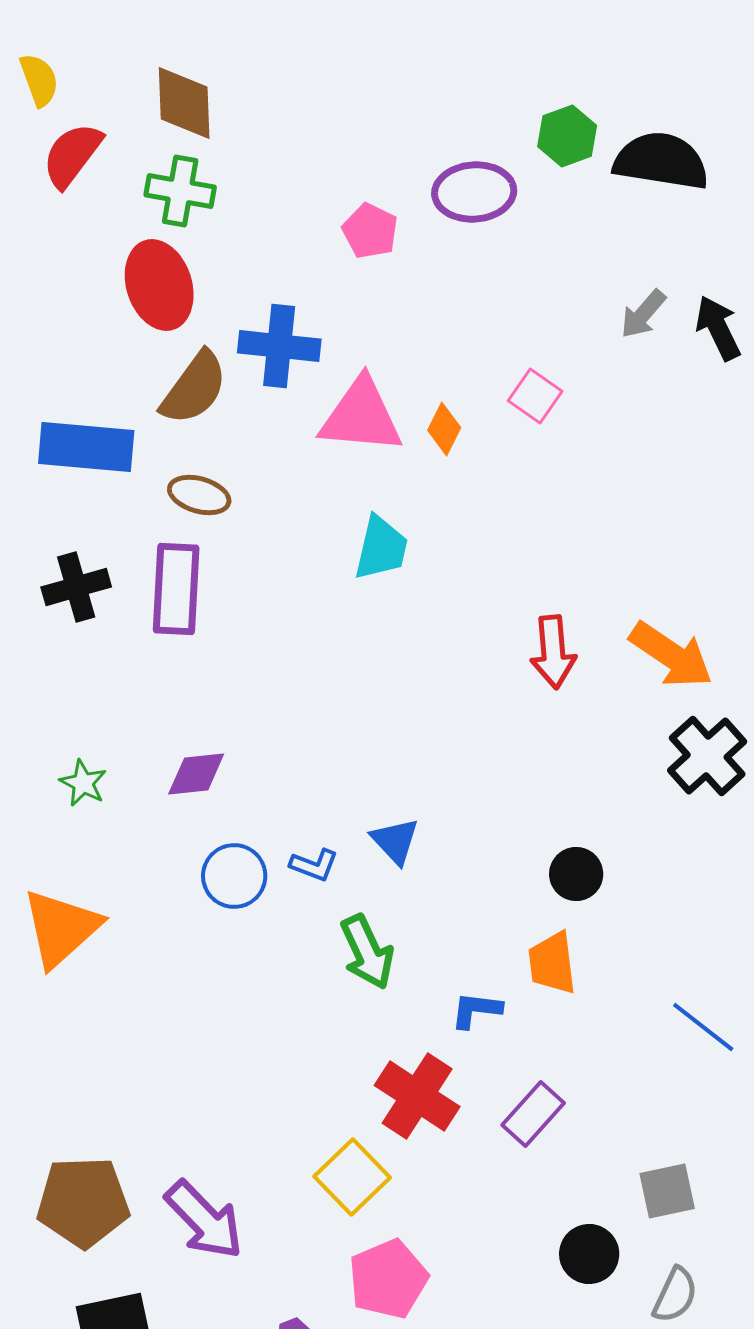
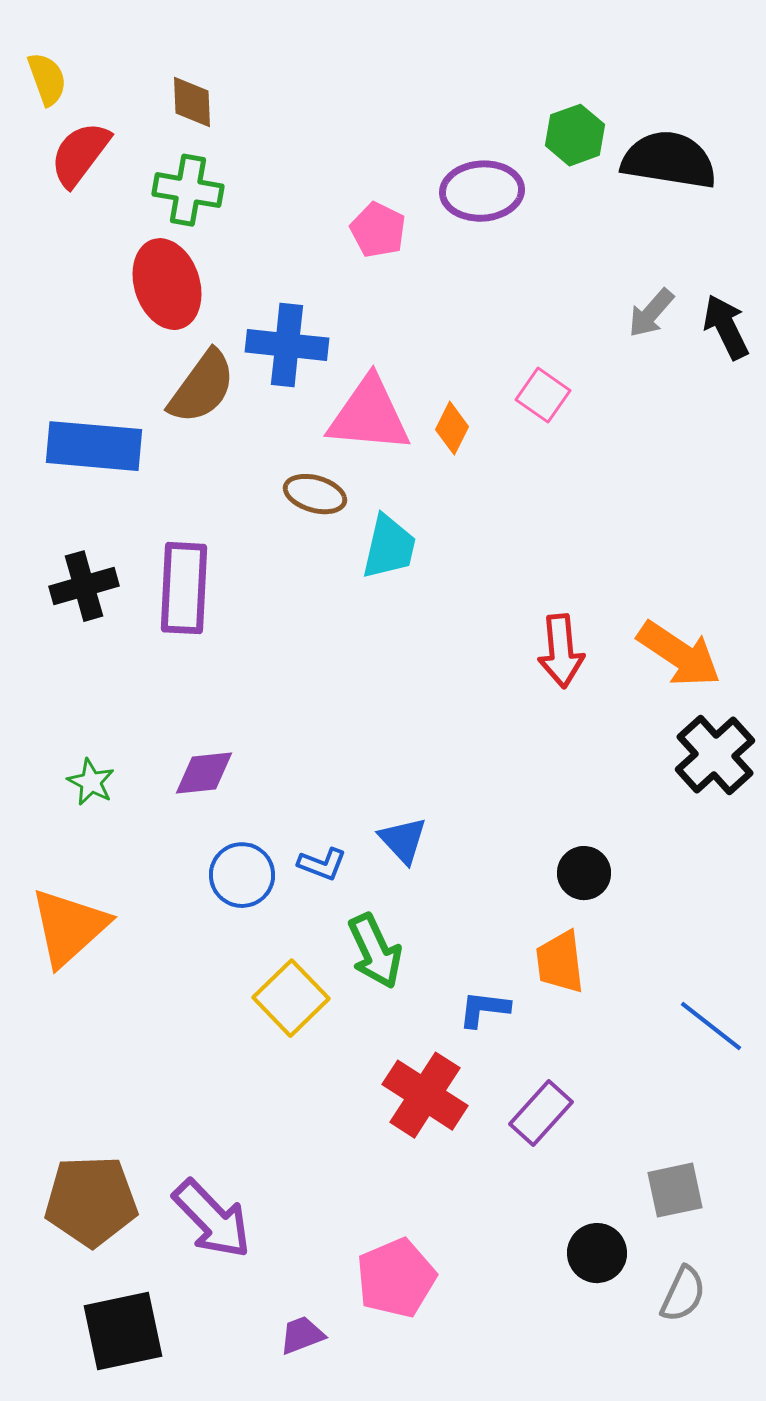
brown diamond: (184, 103) -> (192, 102), size x0.7
brown ellipse: (199, 495) -> (315, 494), moved
yellow square: (352, 1177) -> (291, 998), moved

